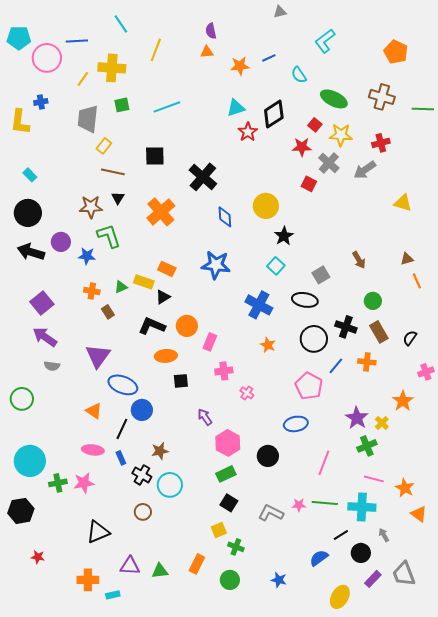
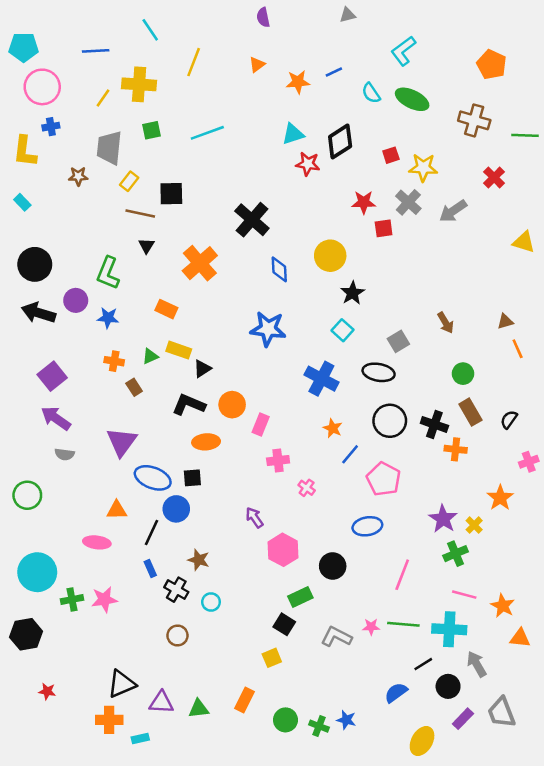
purple semicircle: (211, 31) -> (263, 17), moved
orange triangle: (207, 52) -> (257, 65), turned -32
pink circle: (47, 58) -> (42, 87), moved
green ellipse: (334, 99) -> (412, 99), moved
red square: (315, 125) -> (391, 155), turned 32
red star: (248, 132) -> (308, 164), turned -30
red cross: (381, 143) -> (494, 177), moved, turned -30
red star: (302, 147) -> (364, 202), moved
black square: (155, 156) -> (171, 194), moved
cyan rectangle: (30, 175) -> (22, 202), moved
red square: (309, 184) -> (384, 228), turned -35
yellow triangle: (403, 203) -> (524, 242), moved
brown star: (91, 207) -> (78, 176), moved, size x0.7
green L-shape: (109, 236) -> (108, 273), moved, turned -140
orange rectangle: (167, 269) -> (166, 309), moved
black cross: (346, 327) -> (434, 424), moved
blue line: (336, 366) -> (350, 454), moved
black square: (181, 381) -> (192, 478), moved
orange triangle: (94, 411) -> (117, 510), turned -36
pink ellipse: (93, 450) -> (97, 542), moved
brown star: (160, 451) -> (199, 560), turned 30
green rectangle: (226, 474) -> (300, 597), moved
cyan circle: (170, 485) -> (211, 602), size x0.6
orange triangle: (419, 514) -> (520, 638), turned -30
black triangle: (98, 532) -> (122, 684), moved
gray arrow: (384, 535) -> (477, 664), size x1.5
green cross: (236, 547) -> (319, 726), moved

